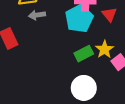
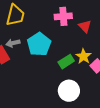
gray arrow: (37, 15) -> (13, 43), moved
cyan pentagon: (79, 19) -> (39, 44), moved

